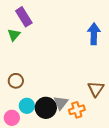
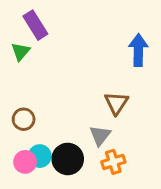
brown triangle: (96, 89) -> (116, 103), moved
gray triangle: (61, 103) -> (100, 135), moved
pink circle: (12, 118) -> (25, 162), moved

